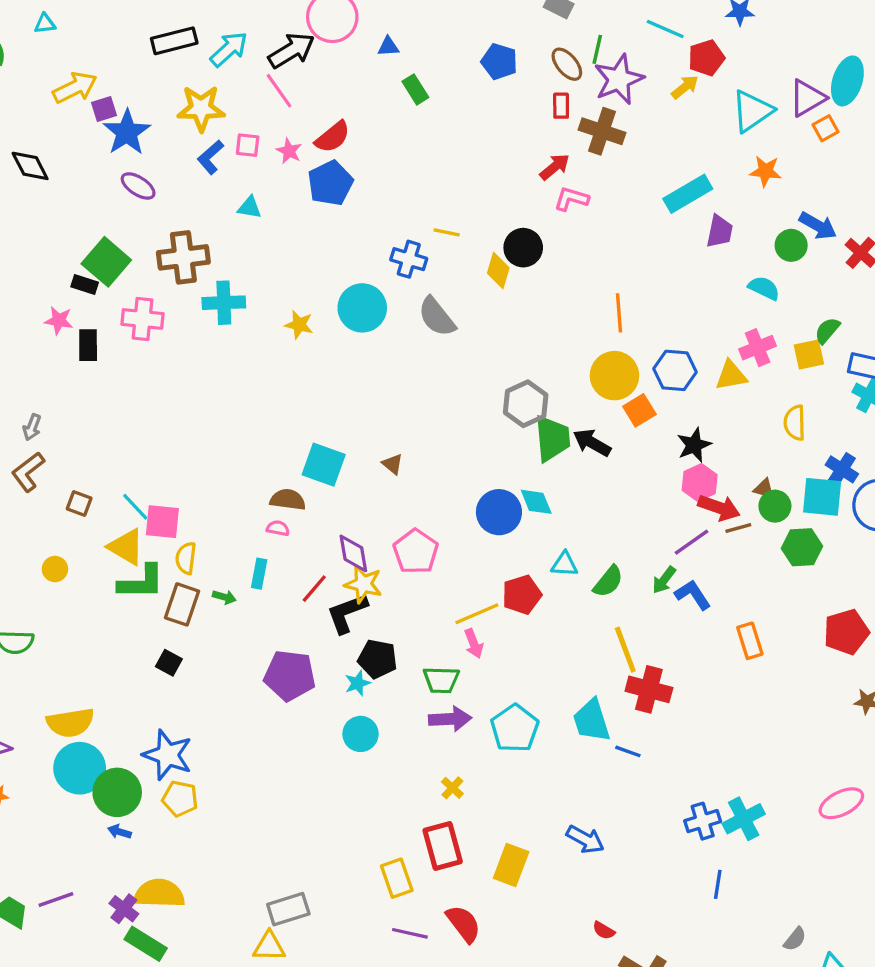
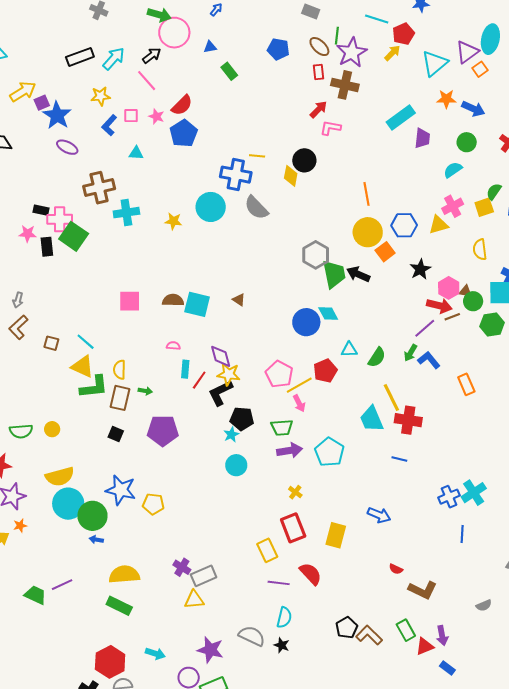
black arrow: (291, 50) -> (152, 55), size x0.7
yellow star: (201, 108) -> (101, 96), size x0.7
blue arrow: (818, 226) -> (473, 109), moved
blue cross: (409, 259) -> (236, 175), size x1.4
green square: (106, 262) -> (74, 236), moved
cyan semicircle: (764, 288) -> (453, 170), turned -54
pink cross: (142, 319) -> (60, 219), moved
pink hexagon: (700, 483) -> (449, 288), moved
brown semicircle: (288, 500) -> (173, 300), moved
pink square: (162, 522) -> (130, 301), moved
pink pentagon: (416, 551) -> (279, 374), moved
yellow circle: (55, 569) -> (52, 429), moved
cyan rectangle: (259, 574) -> (185, 369), moved
purple pentagon: (290, 676) -> (163, 431), moved
cyan trapezoid: (592, 721) -> (372, 419), moved
yellow pentagon: (180, 799) -> (153, 504), moved
purple cross: (124, 909) -> (182, 567), moved

